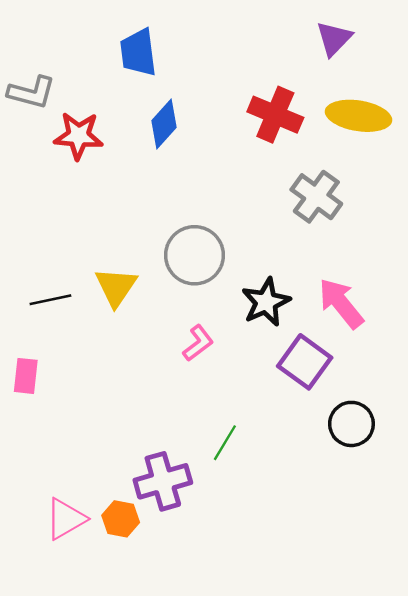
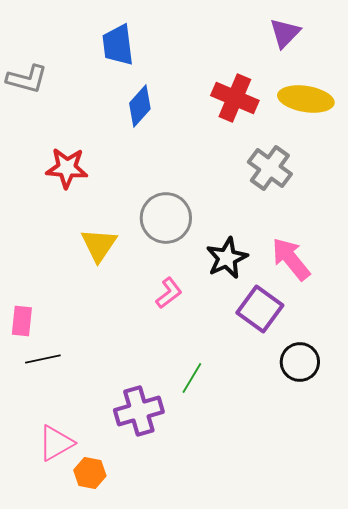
red star: (78, 136) -> (67, 168), moved
black line: (50, 300) -> (43, 359), moved
orange hexagon: (121, 519) -> (90, 473), moved

